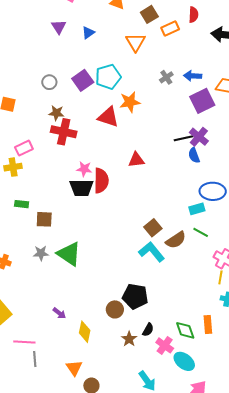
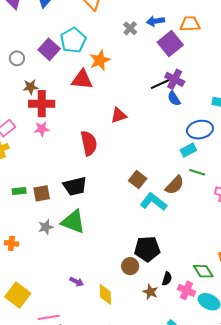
pink star: (84, 169) -> (42, 129), moved
black trapezoid: (81, 188) -> (75, 186), moved
green rectangle: (22, 204) -> (19, 191), moved
brown square: (153, 228) -> (138, 180), moved

